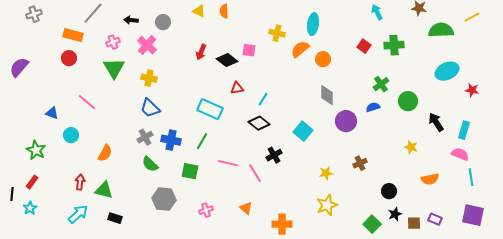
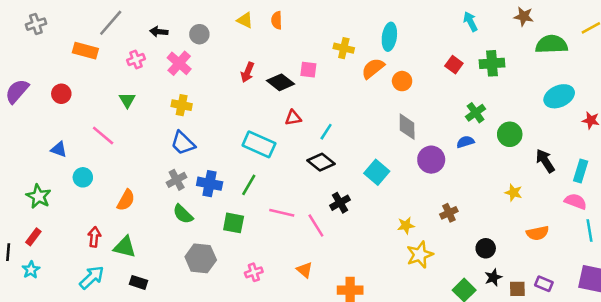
red circle: (69, 58) -> (61, 94), moved
green triangle: (114, 68) -> (127, 100), moved, size x0.6
yellow star: (327, 205) -> (420, 255), moved

